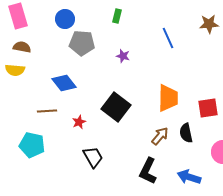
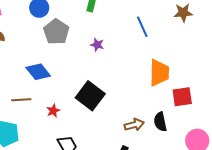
gray pentagon: (82, 43) -> (56, 32), turned 30
orange trapezoid: (168, 98) -> (159, 73), moved
brown arrow: (160, 136) -> (134, 125), turned 36

